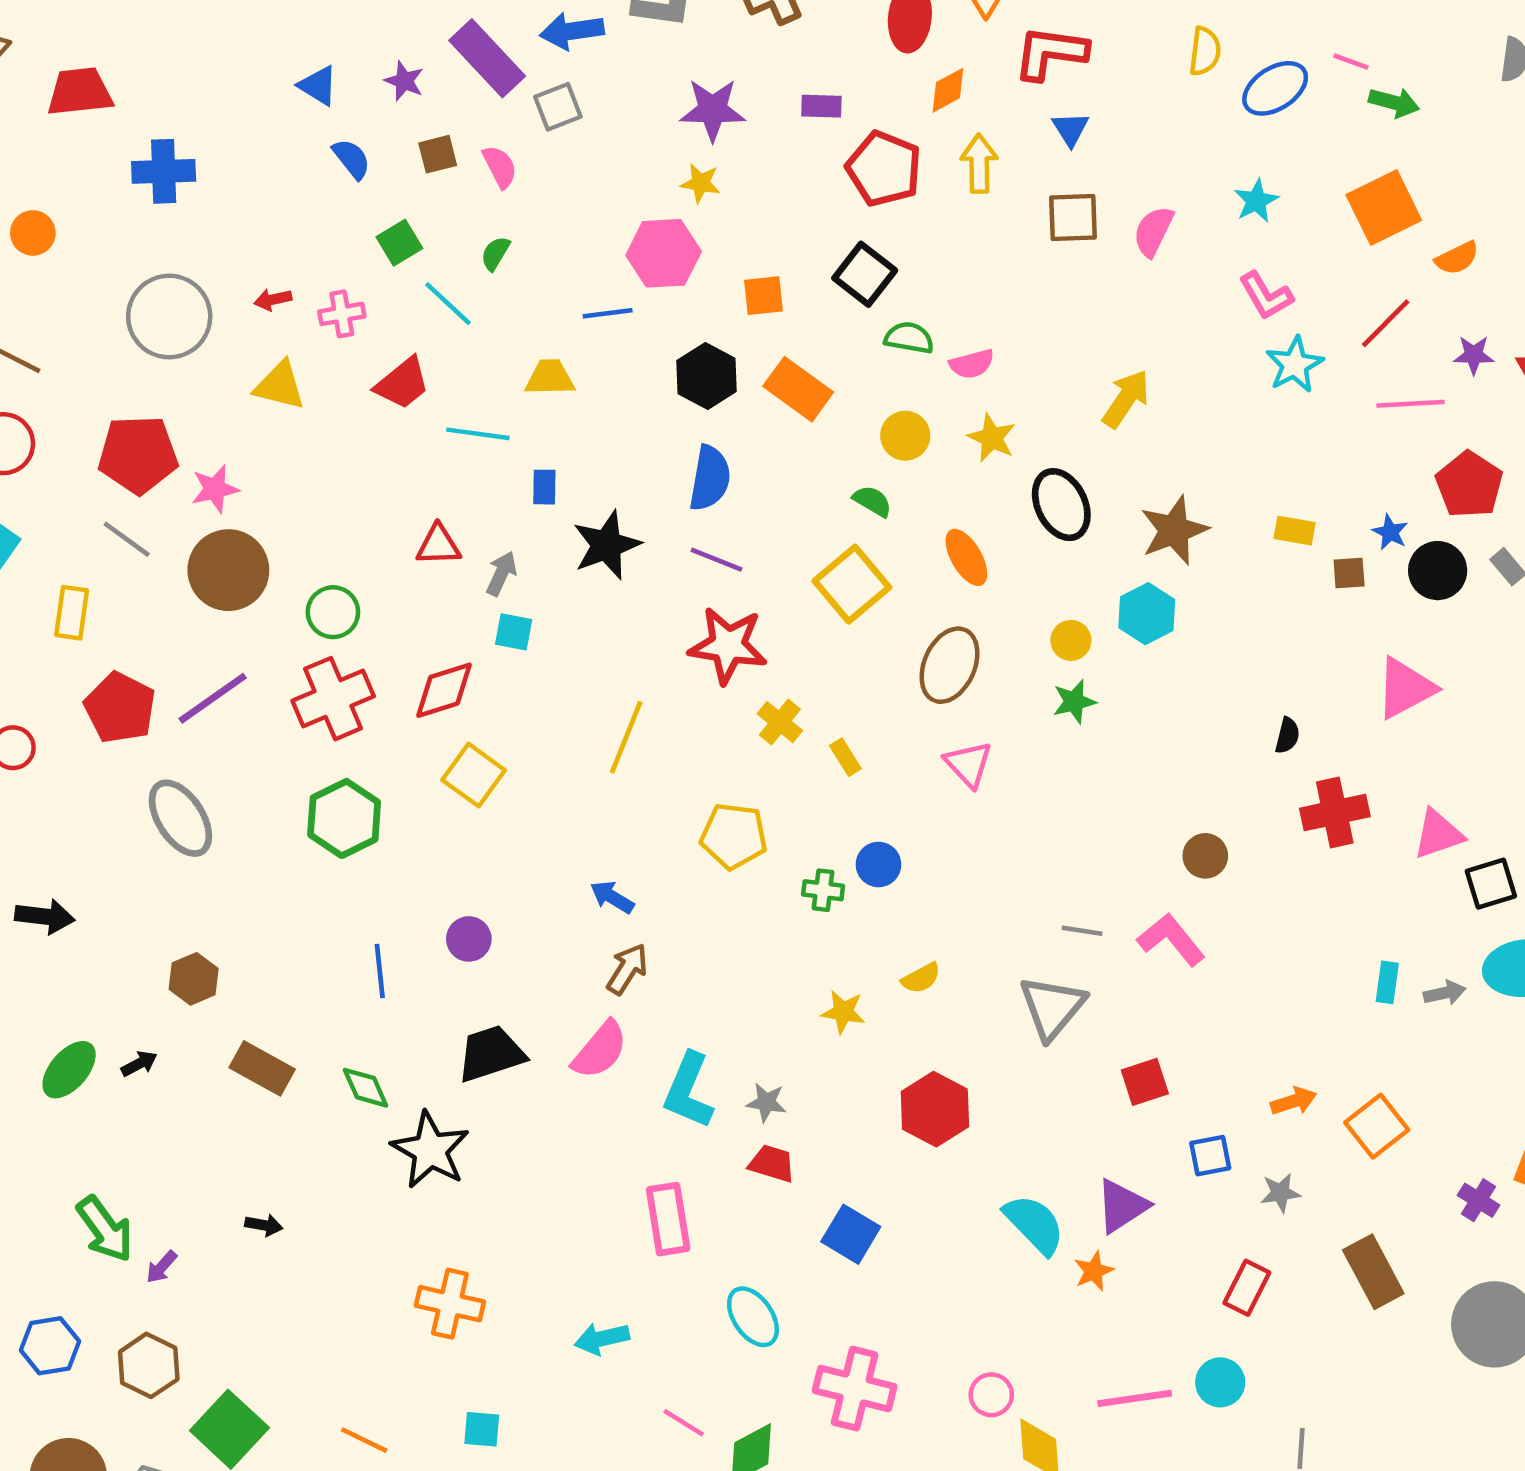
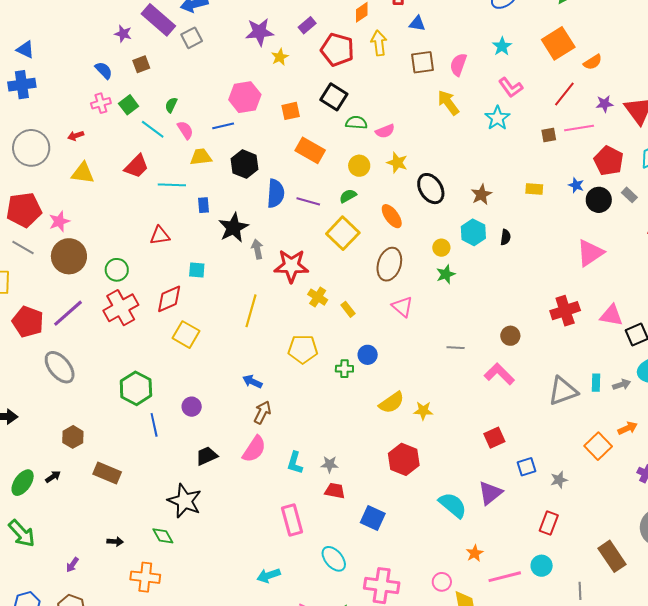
blue triangle: (318, 86) -> (25, 50), moved
purple rectangle: (821, 106) -> (307, 25), turned -36
blue triangle: (1070, 129) -> (417, 24), turned -42
pink semicircle: (500, 167) -> (185, 130), moved
yellow star: (701, 183) -> (280, 57), moved, turned -30
pink cross: (342, 314) -> (101, 103), moved
cyan star: (1295, 365) -> (497, 118), moved
black hexagon: (707, 376) -> (244, 164), moved
yellow arrow: (1126, 399) -> (448, 103), moved, turned -64
green semicircle: (872, 501) -> (348, 196), turned -54
brown star: (1174, 530) -> (481, 195), size x0.7
purple line: (716, 560) -> (308, 201), moved
brown square: (1349, 573) -> (549, 135), moved
gray arrow: (501, 574) -> (257, 249), moved, turned -30
black semicircle: (1287, 736) -> (506, 237), moved
green hexagon: (344, 818) -> (136, 388), moved
pink triangle: (1438, 834) -> (611, 315), turned 35
gray line: (1082, 931) -> (456, 348), moved
yellow semicircle: (921, 978) -> (392, 403), size x1.5
gray triangle: (1052, 1007) -> (563, 391), moved, turned 36
yellow star: (843, 1012) -> (423, 411), moved
black trapezoid: (491, 1054) -> (207, 456), size x0.7
green diamond: (366, 1088) -> (163, 536), moved
cyan L-shape: (688, 1091) -> (295, 463), size x0.7
orange arrow: (1294, 1101) -> (628, 428), moved
green arrow: (105, 1229) -> (22, 533), moved
orange star: (1094, 1271) -> (475, 553), moved
brown rectangle: (1373, 1272) -> (612, 556), moved
orange cross: (450, 1304) -> (145, 577), moved

